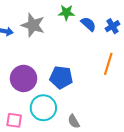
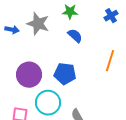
blue semicircle: (88, 24) -> (75, 36), moved
blue cross: (112, 26) -> (111, 16), moved

